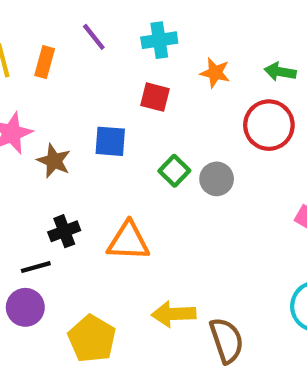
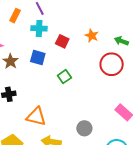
cyan cross: (159, 40) -> (39, 28), moved
gray circle: (217, 179) -> (84, 128), moved
orange triangle: (128, 241) -> (36, 116), moved

